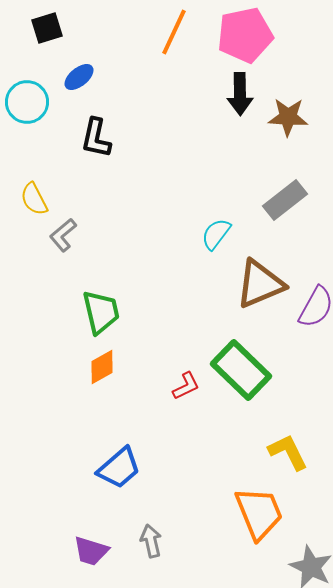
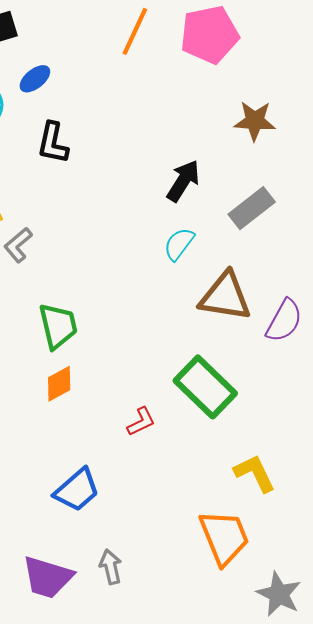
black arrow: (240, 94) -> (183, 181), moved, turned -147
brown triangle: (260, 284) -> (225, 296), turned 32
red L-shape: (186, 386) -> (141, 422), moved
purple trapezoid: (91, 551) -> (48, 577), size x1.4

